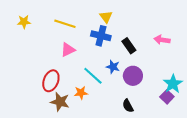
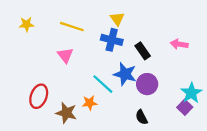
pink triangle: (68, 50) -> (65, 55), moved, turned -42
blue star: (113, 67) -> (125, 74), size x1.5
red ellipse: (51, 81) -> (39, 96), moved

